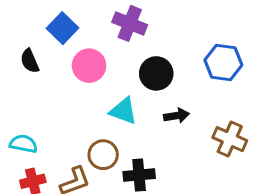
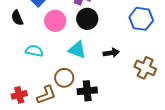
black circle: (156, 73) -> (87, 19), moved
cyan semicircle: (23, 144) -> (34, 51), moved

